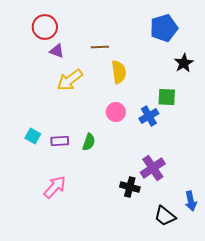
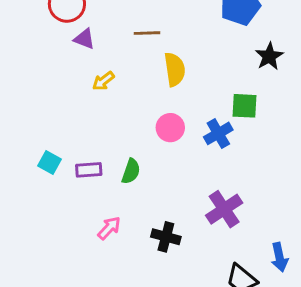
yellow arrow: (70, 80) -> (103, 81), size x0.6
pink arrow: (55, 187) -> (109, 228), moved, size x0.7
black cross: (130, 187) -> (166, 237), moved

